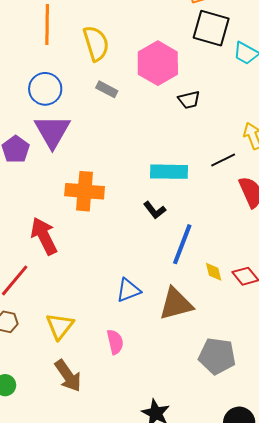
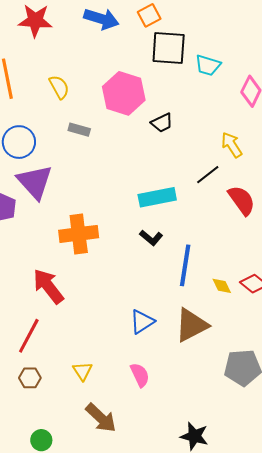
yellow semicircle: (96, 43) -> (59, 87), size x0.7
yellow triangle: (60, 326) -> (82, 371), size x0.7

